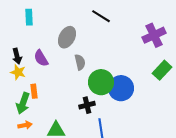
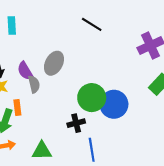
gray ellipse: (67, 37) -> (54, 63), moved
gray semicircle: (80, 62) -> (34, 84), moved

